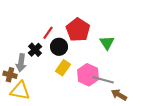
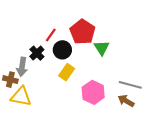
green triangle: (107, 43) -> (102, 48), moved
pink hexagon: (88, 75) -> (93, 92), moved
gray line: (103, 80) -> (130, 85), moved

